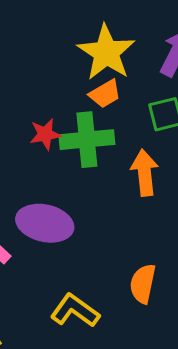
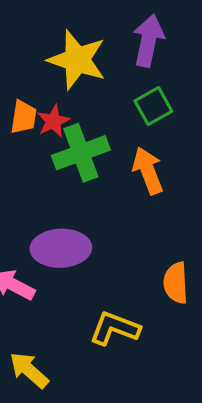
orange trapezoid: (105, 94) -> (24, 117), moved, turned -36
red star: (45, 134) -> (53, 121), moved

